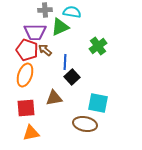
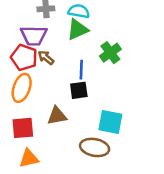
green triangle: (60, 27) -> (78, 30), moved
blue line: (65, 62) -> (81, 70), moved
black square: (72, 77) -> (79, 90), turned 35

